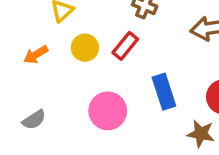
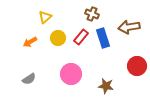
blue rectangle: (164, 92) -> (103, 38), moved
brown star: (201, 134) -> (106, 86), moved

